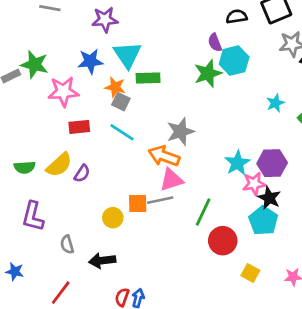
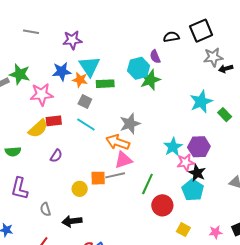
cyan hexagon: (234, 61) -> (139, 68), moved
orange star: (115, 87) -> (80, 80), moved
cyan star: (275, 103) -> (201, 102), size x1.6
yellow semicircle: (59, 165) -> (38, 129), moved

